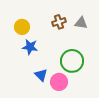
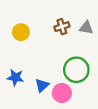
blue star: (30, 47) -> (15, 78), moved
blue triangle: (41, 75) -> (42, 85), turned 32

